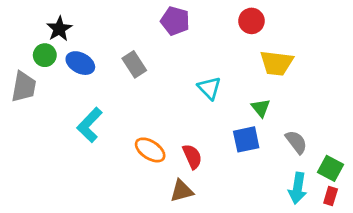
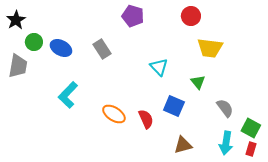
black star: (59, 29) -> (16, 20), moved
blue square: (246, 139) -> (174, 106), moved, turned 35
brown triangle: (182, 191) -> (183, 145), moved

